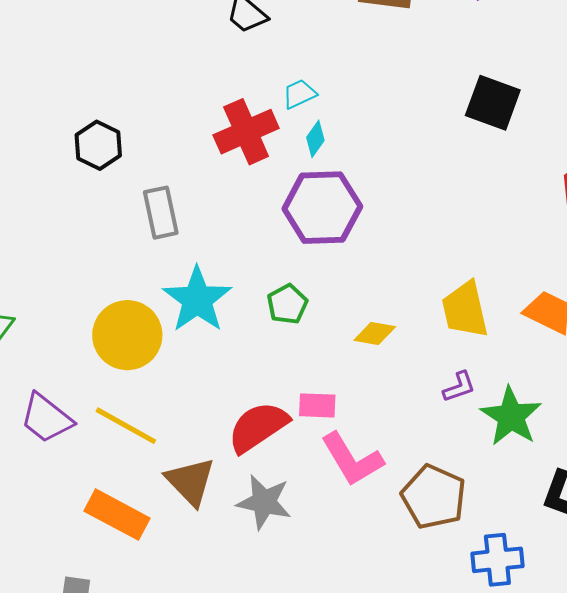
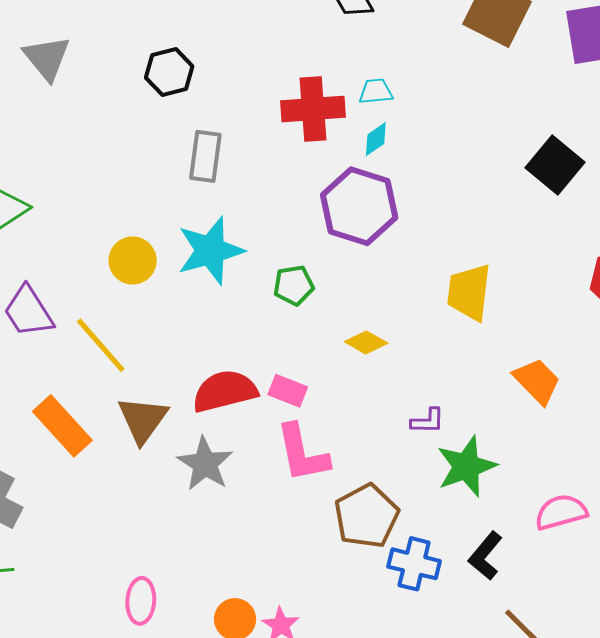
yellow trapezoid: (465, 310) -> (469, 292), moved
yellow circle: (127, 335) -> (133, 260), size x0.7
blue cross: (497, 560) -> (414, 564), moved

